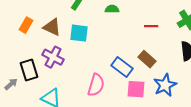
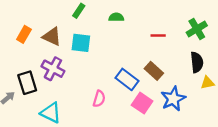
pink semicircle: (96, 85) -> (99, 99), size x0.7
pink square: (136, 89) -> (142, 103), turned 30

